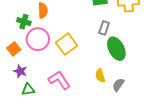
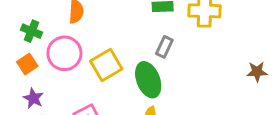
green cross: (24, 22) -> (31, 31), moved
green ellipse: (116, 49) -> (148, 80), moved

